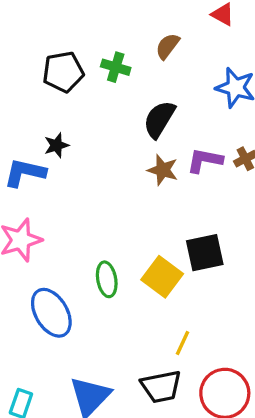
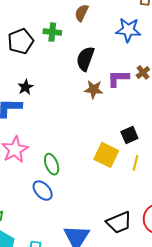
black square: (205, 253) -> (129, 135), size x0.7
green ellipse: (107, 279) -> (52, 164), moved
blue ellipse: (51, 313) -> (43, 191), size x0.7
yellow line: (183, 343) -> (136, 163), moved

